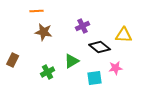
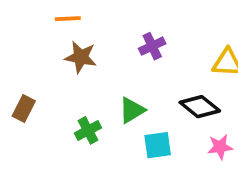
black diamond: (100, 47) -> (200, 107), moved
pink star: (116, 68) -> (220, 147), moved
cyan square: (95, 78) -> (158, 145), moved

